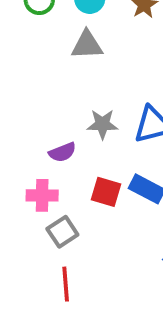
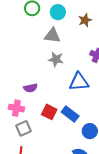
gray star: (102, 124) -> (56, 59), moved

